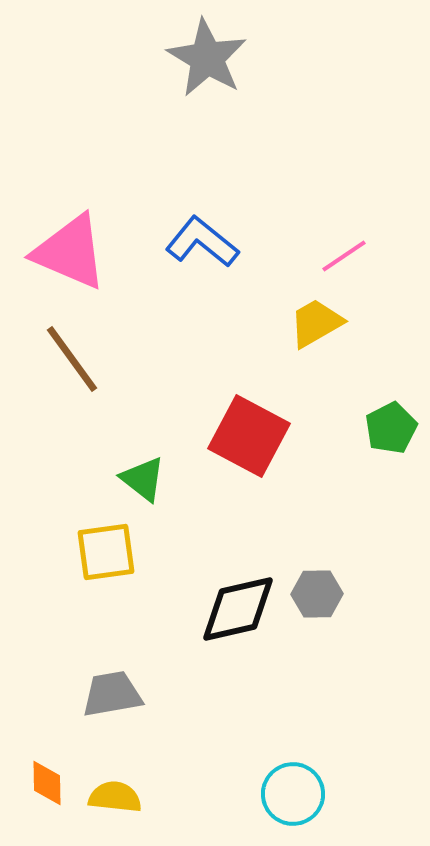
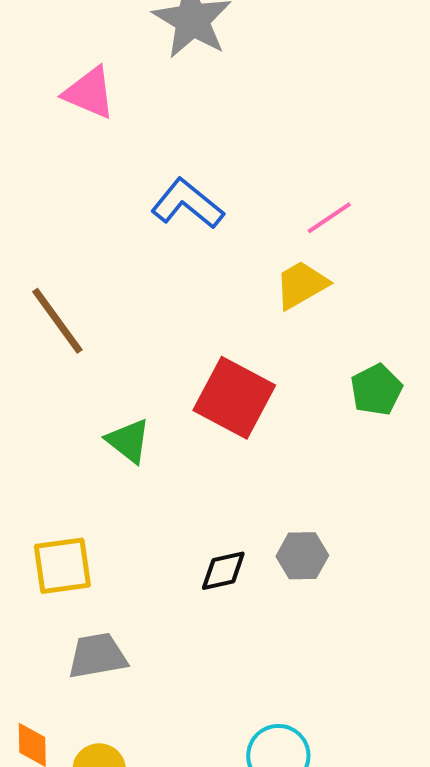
pink triangle: (70, 252) -> (89, 93), moved, size x0.7
yellow square: (106, 552) -> (62, 566), moved
black diamond: (238, 609) -> (223, 571), size x0.6

